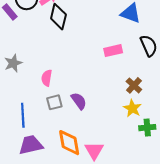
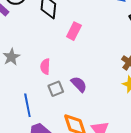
pink rectangle: (113, 51) -> (74, 31), moved, turned -42

